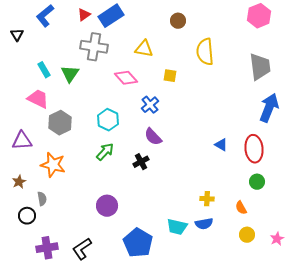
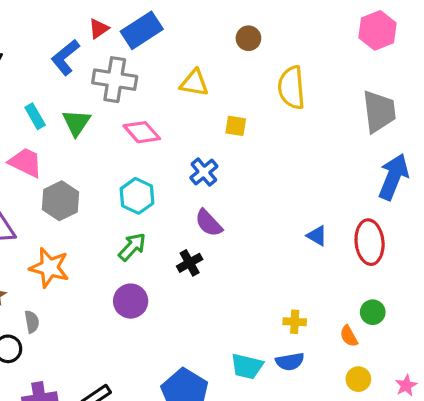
blue L-shape: (45, 16) -> (65, 57), moved
pink diamond: (126, 78) -> (142, 132), moved
green circle: (257, 182) -> (373, 312), moved
purple circle: (107, 206) -> (131, 301), moved

